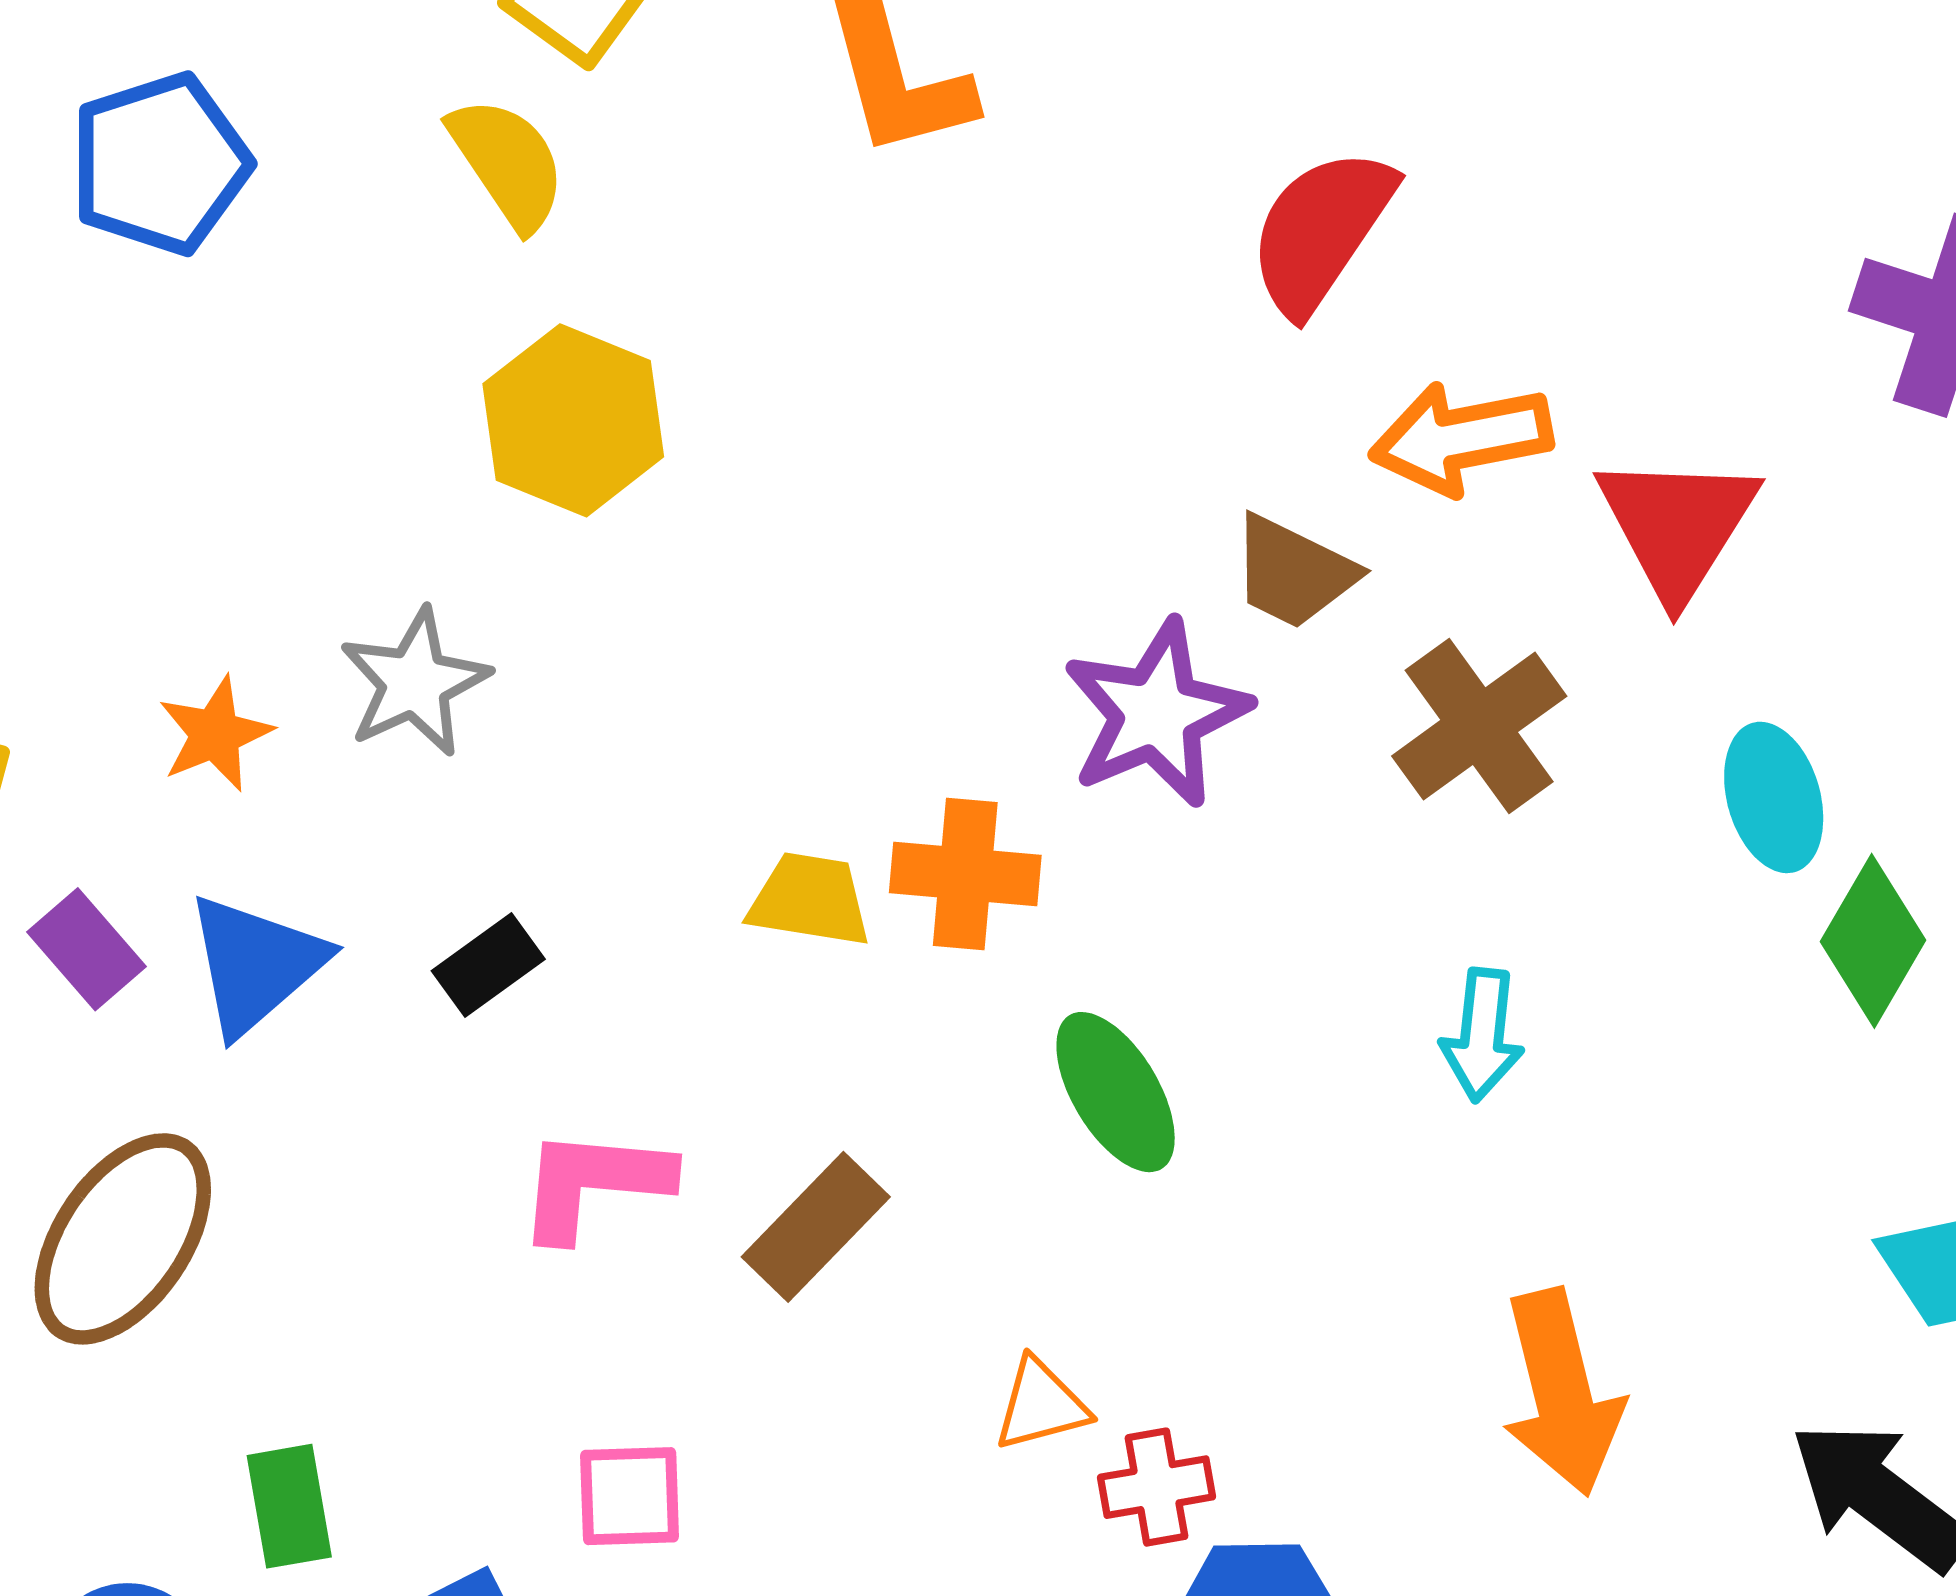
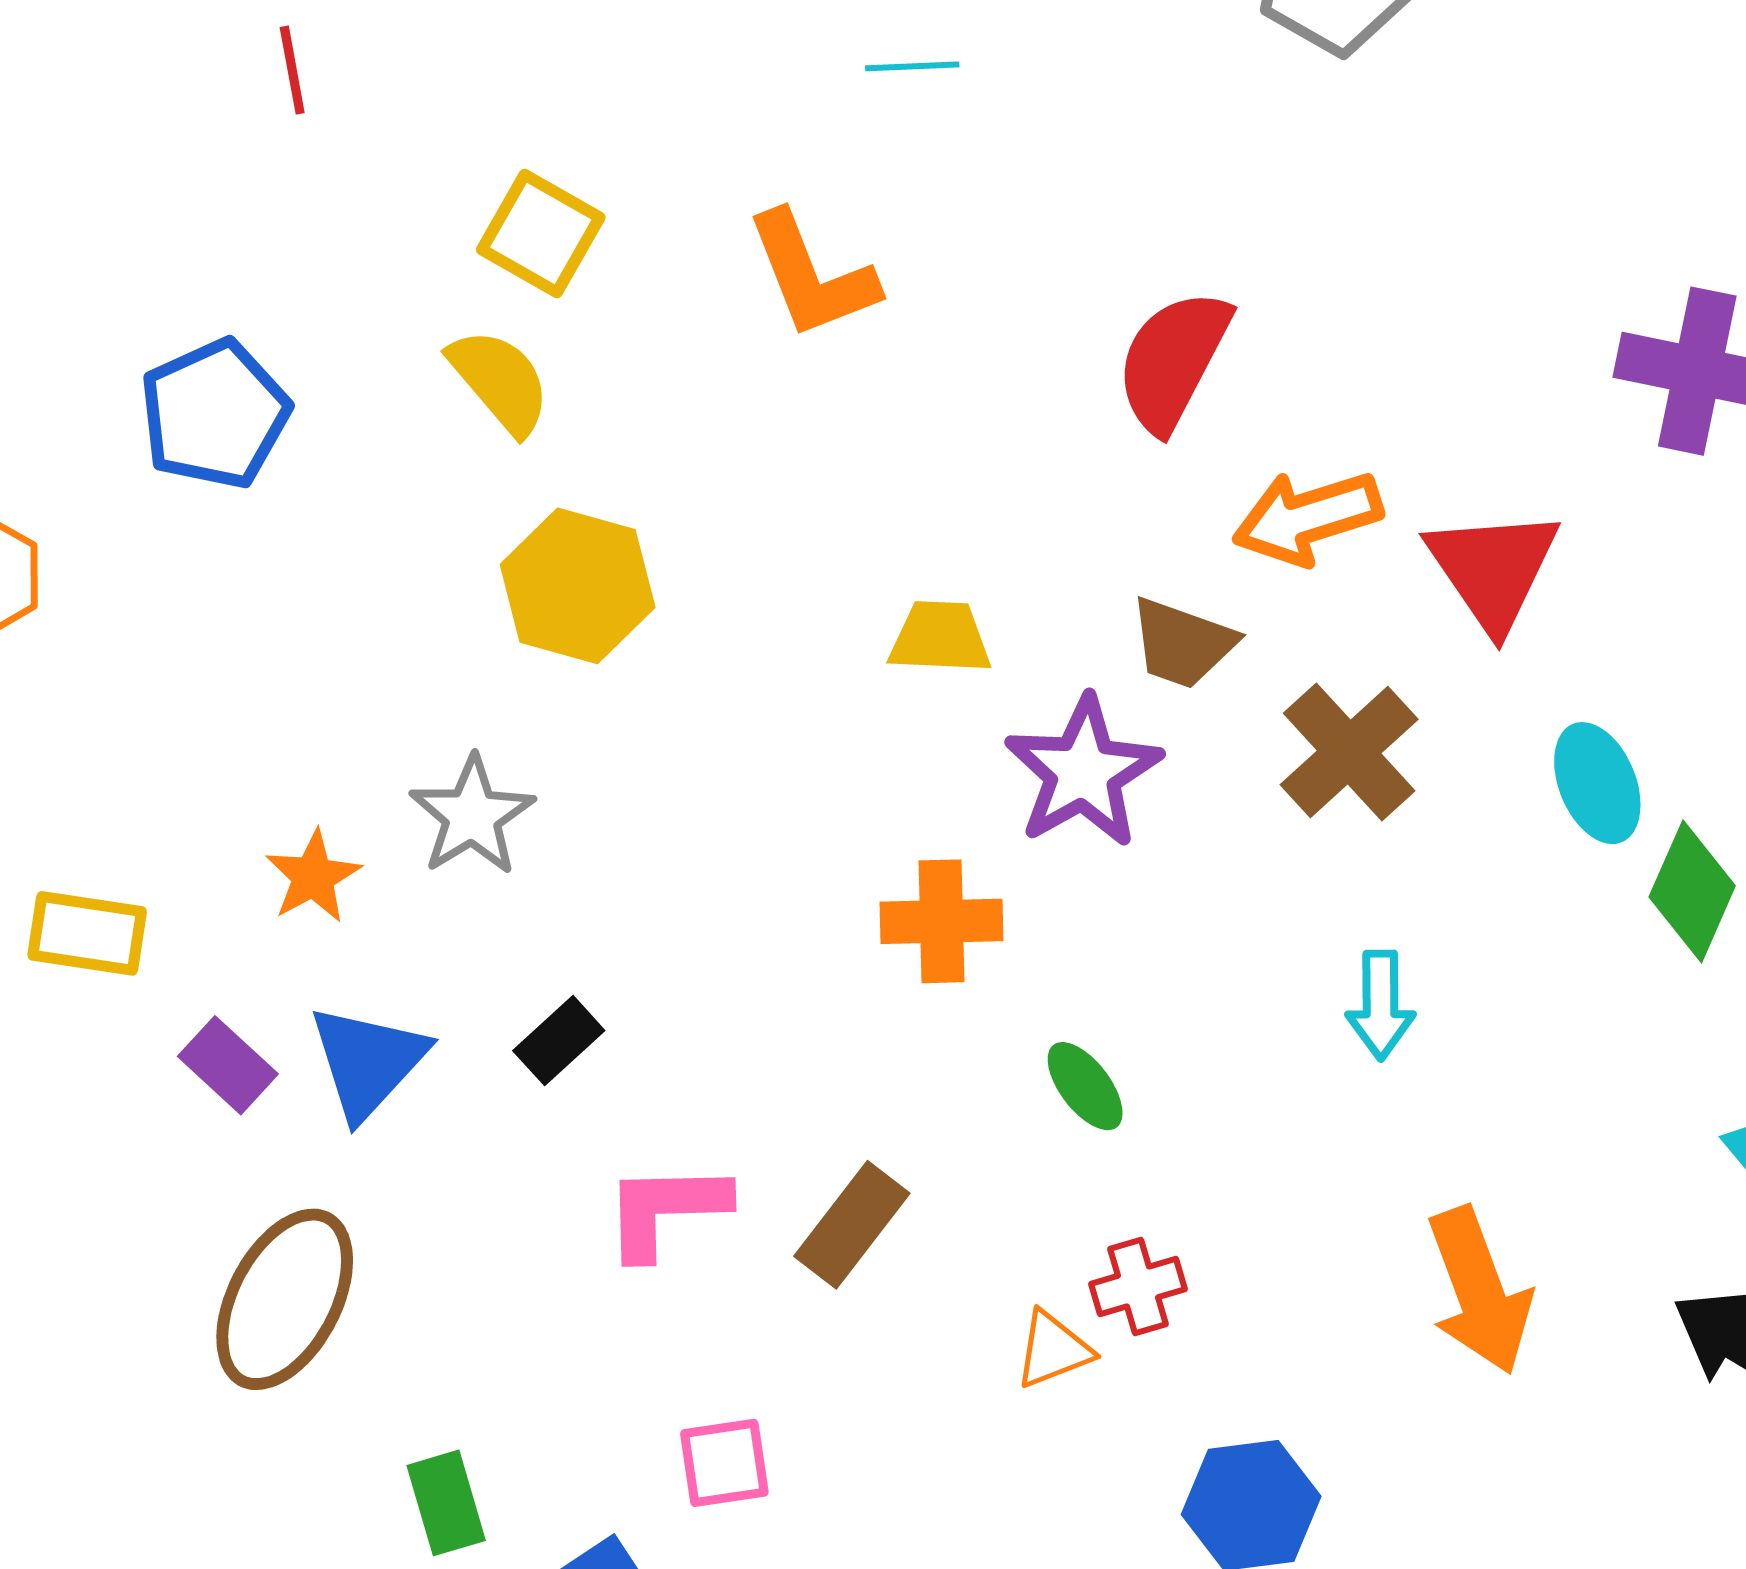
yellow trapezoid: (810, 900) -> (940, 638), moved
green ellipse: (1116, 1092) -> (1085, 1086), size x0.7
red cross: (1157, 1487) -> (1138, 1287), moved

